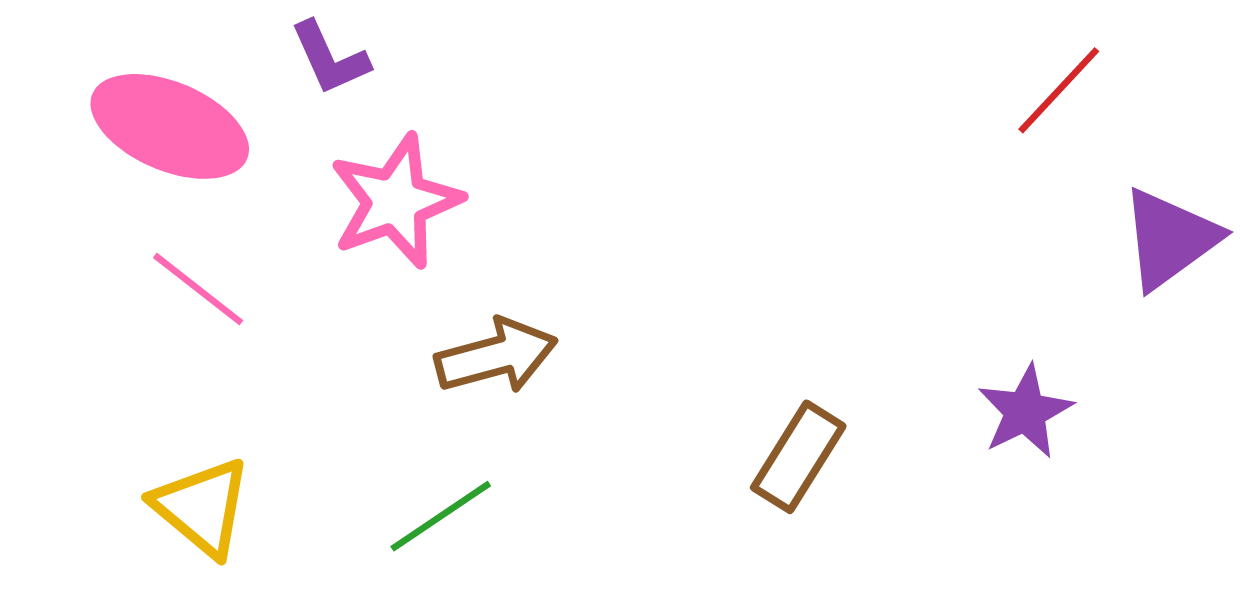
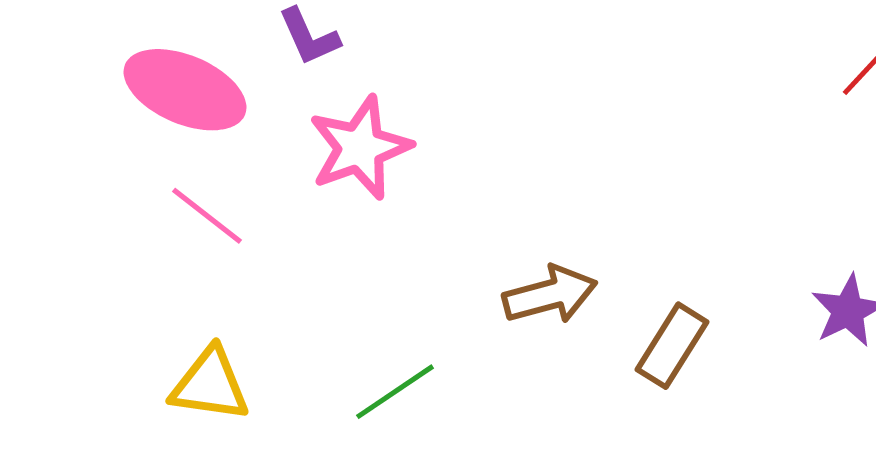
brown arrow: (496, 356) -> (550, 295), moved
yellow triangle: (202, 507) -> (210, 385), turned -32

